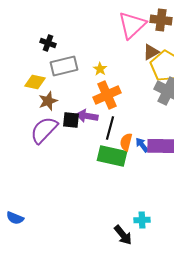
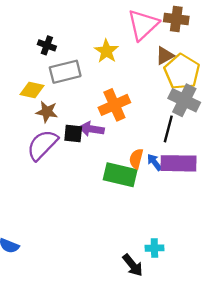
yellow star: (100, 69) -> (106, 51), moved, size x1.5
brown star: (48, 101) -> (47, 112), turned 30
black line: (110, 128) -> (168, 129), moved

